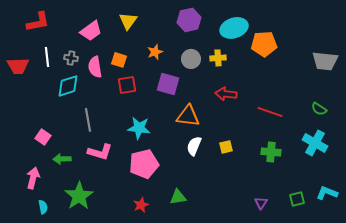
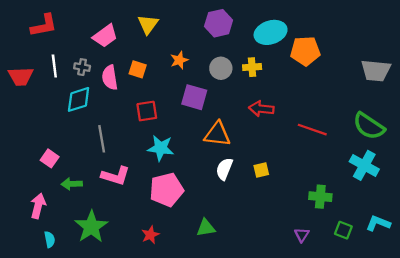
red square: (127, 85) -> (147, 111), moved
green semicircle: (319, 109) -> (369, 126), size x1.8
green cross: (271, 152) -> (320, 197), moved
green square: (297, 199) -> (343, 230), turned 35
red star: (141, 205) -> (150, 235), moved

